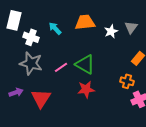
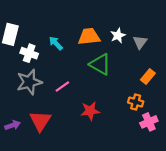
white star: (111, 31) -> (118, 35), moved
gray star: (31, 63) -> (29, 82), turned -30
green triangle: (85, 64) -> (100, 64), moved
purple arrow: (16, 92) -> (13, 125), moved

